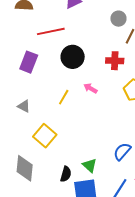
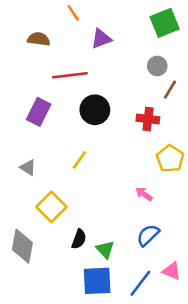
pink arrow: (90, 88) -> (144, 194), moved
black semicircle: (66, 174) -> (79, 239), moved

